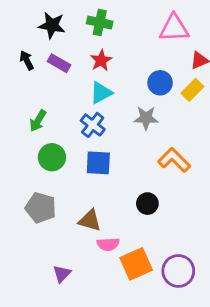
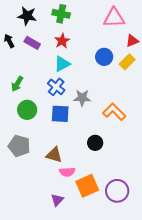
gray star: (146, 118) -> (82, 98), moved
purple triangle: (62, 274) -> (57, 200), moved

